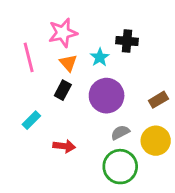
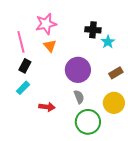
cyan star: (100, 57) -> (108, 42), moved
black rectangle: (63, 90) -> (25, 66), moved
gray semicircle: (120, 132) -> (79, 97), moved, turned 96

